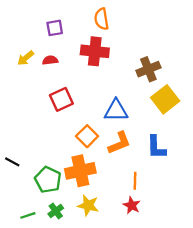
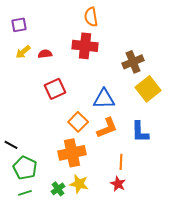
purple square: (55, 28) -> (19, 25), moved
green pentagon: (48, 180) -> (25, 168), moved
green cross: (56, 211) -> (58, 189), moved

